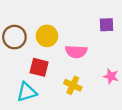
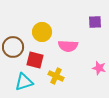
brown circle: (14, 37) -> (13, 47), moved
yellow cross: (73, 85) -> (56, 76), moved

